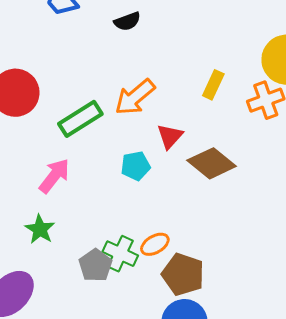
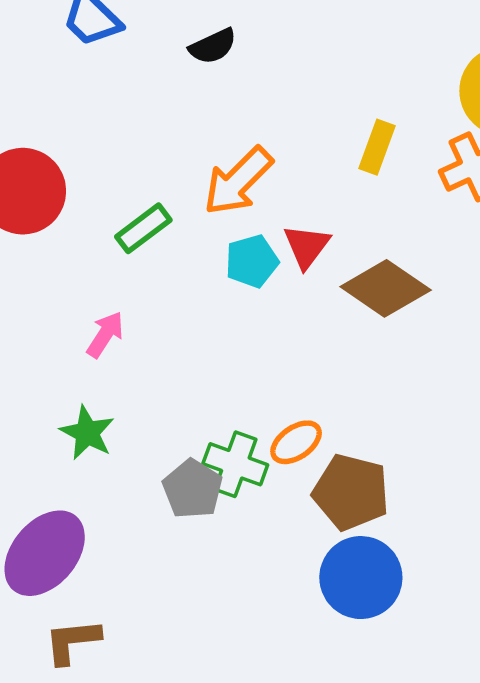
green rectangle: (80, 119) -> (143, 228), size x0.7
cyan pentagon: (135, 166) -> (252, 261), moved
pink arrow: (54, 176) -> (105, 335), size x0.7

